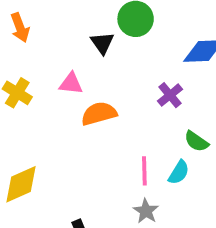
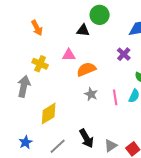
black triangle: (102, 43) -> (83, 30), turned -40
gray star: (146, 211) -> (91, 94), moved

